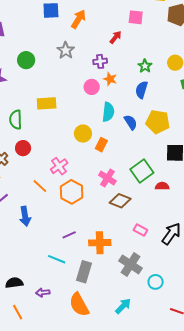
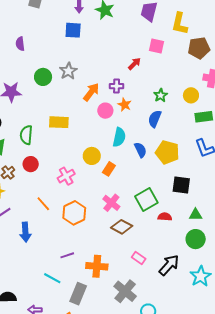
orange arrow: (79, 19) -> (91, 92), moved
gray star: (66, 50) -> (68, 71), moved
pink cross: (59, 166) -> (66, 176), moved

